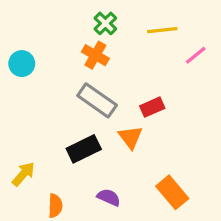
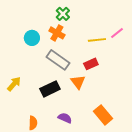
yellow line: (162, 30) -> (97, 40), moved
cyan circle: (22, 64) -> (32, 38), moved
yellow arrow: (23, 174) -> (14, 84), moved

